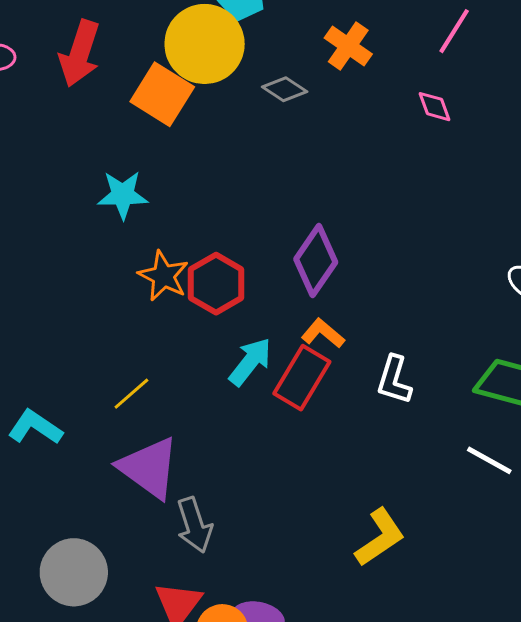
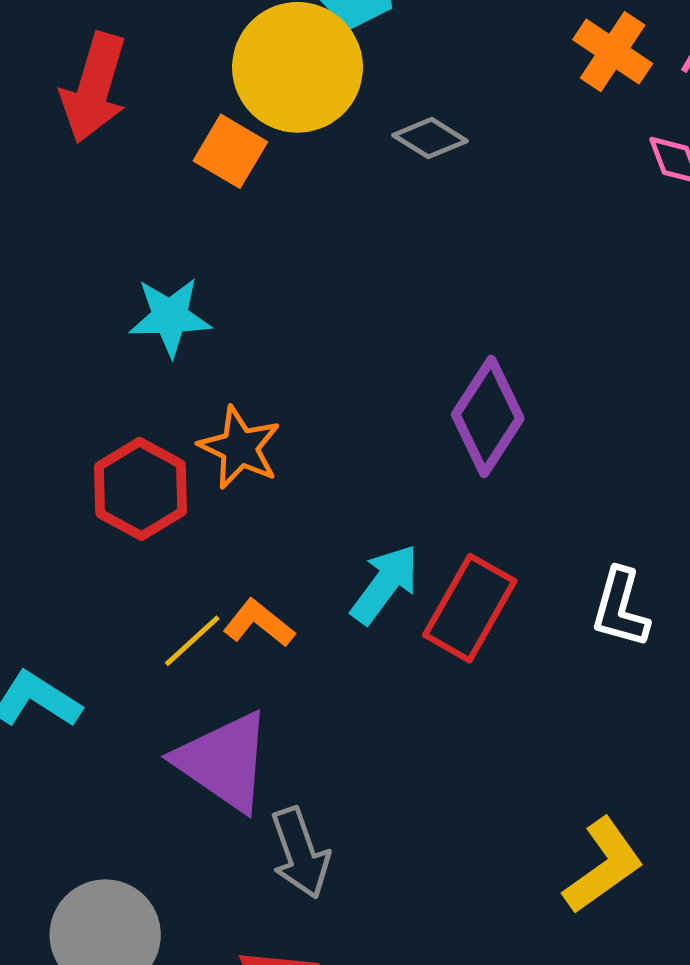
orange cross: (348, 46) -> (613, 52), moved
orange square: (162, 94) -> (230, 151), size x0.7
red hexagon: (216, 284) -> (141, 489), moved
orange L-shape: (323, 333) -> (259, 623), moved

